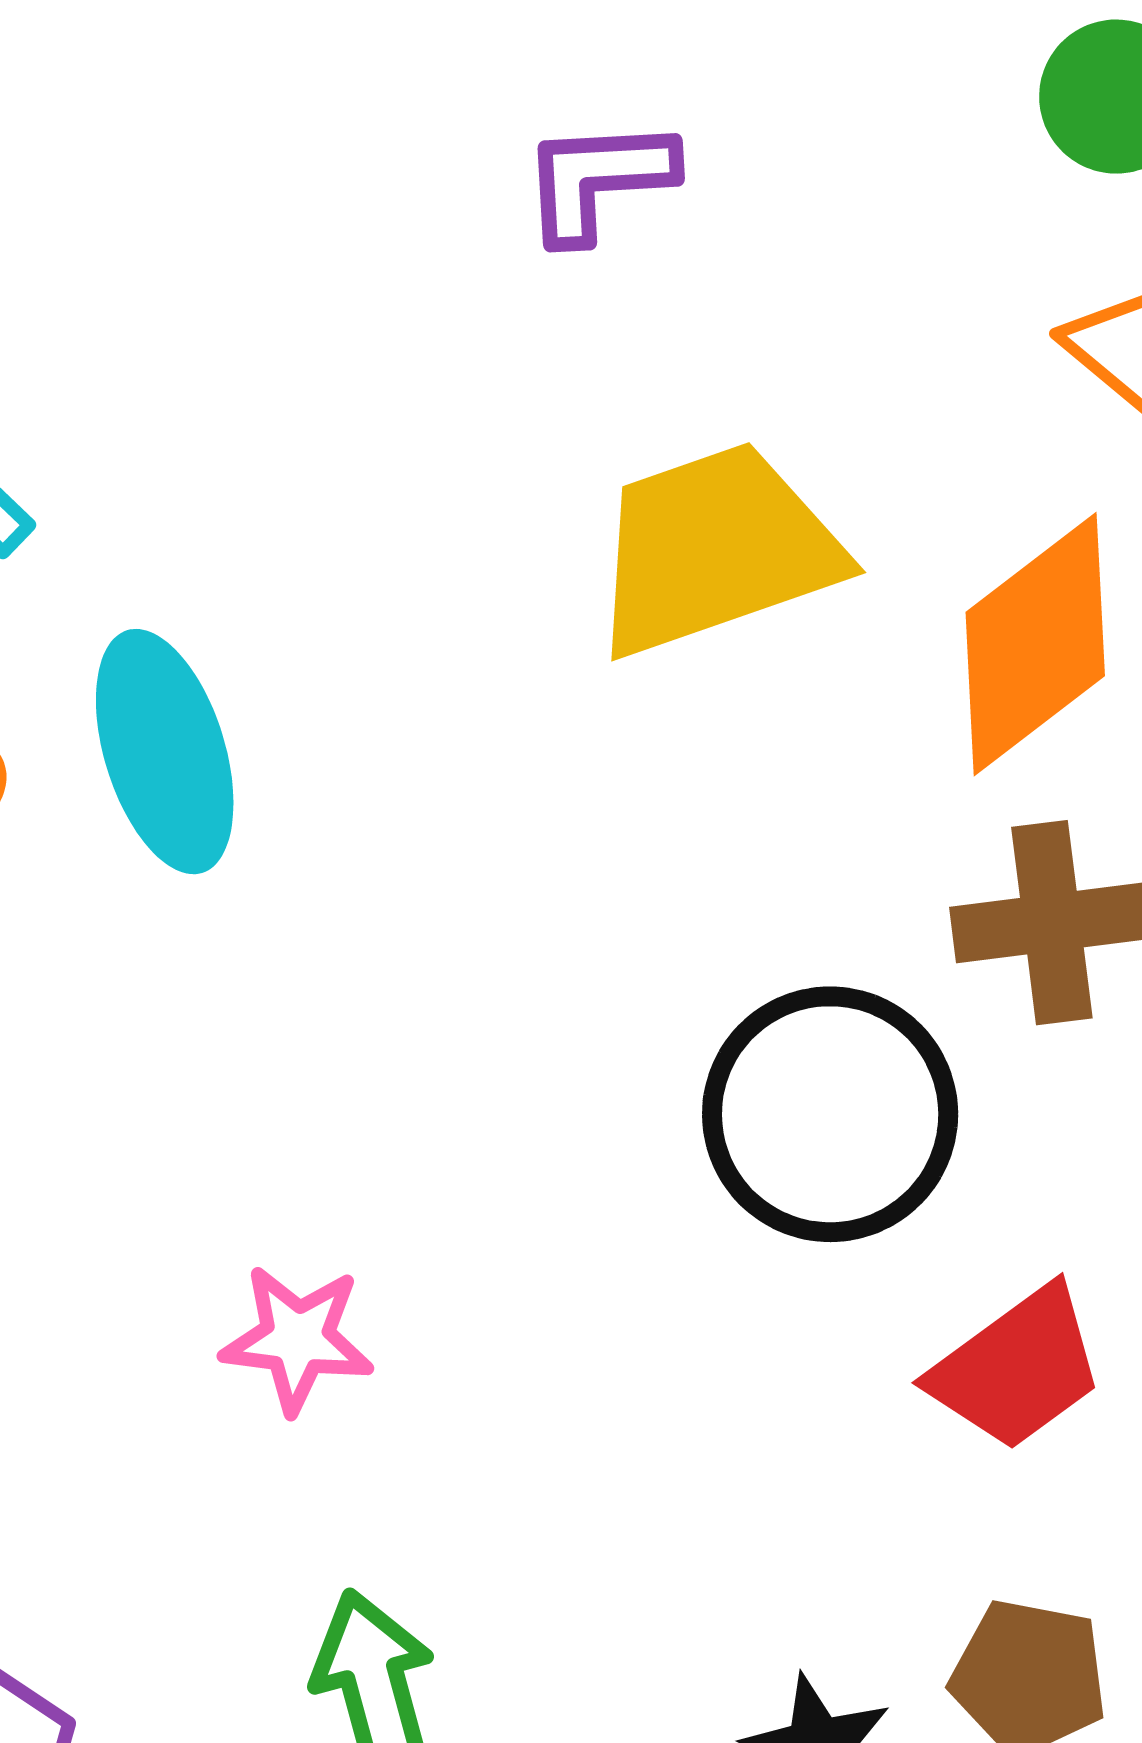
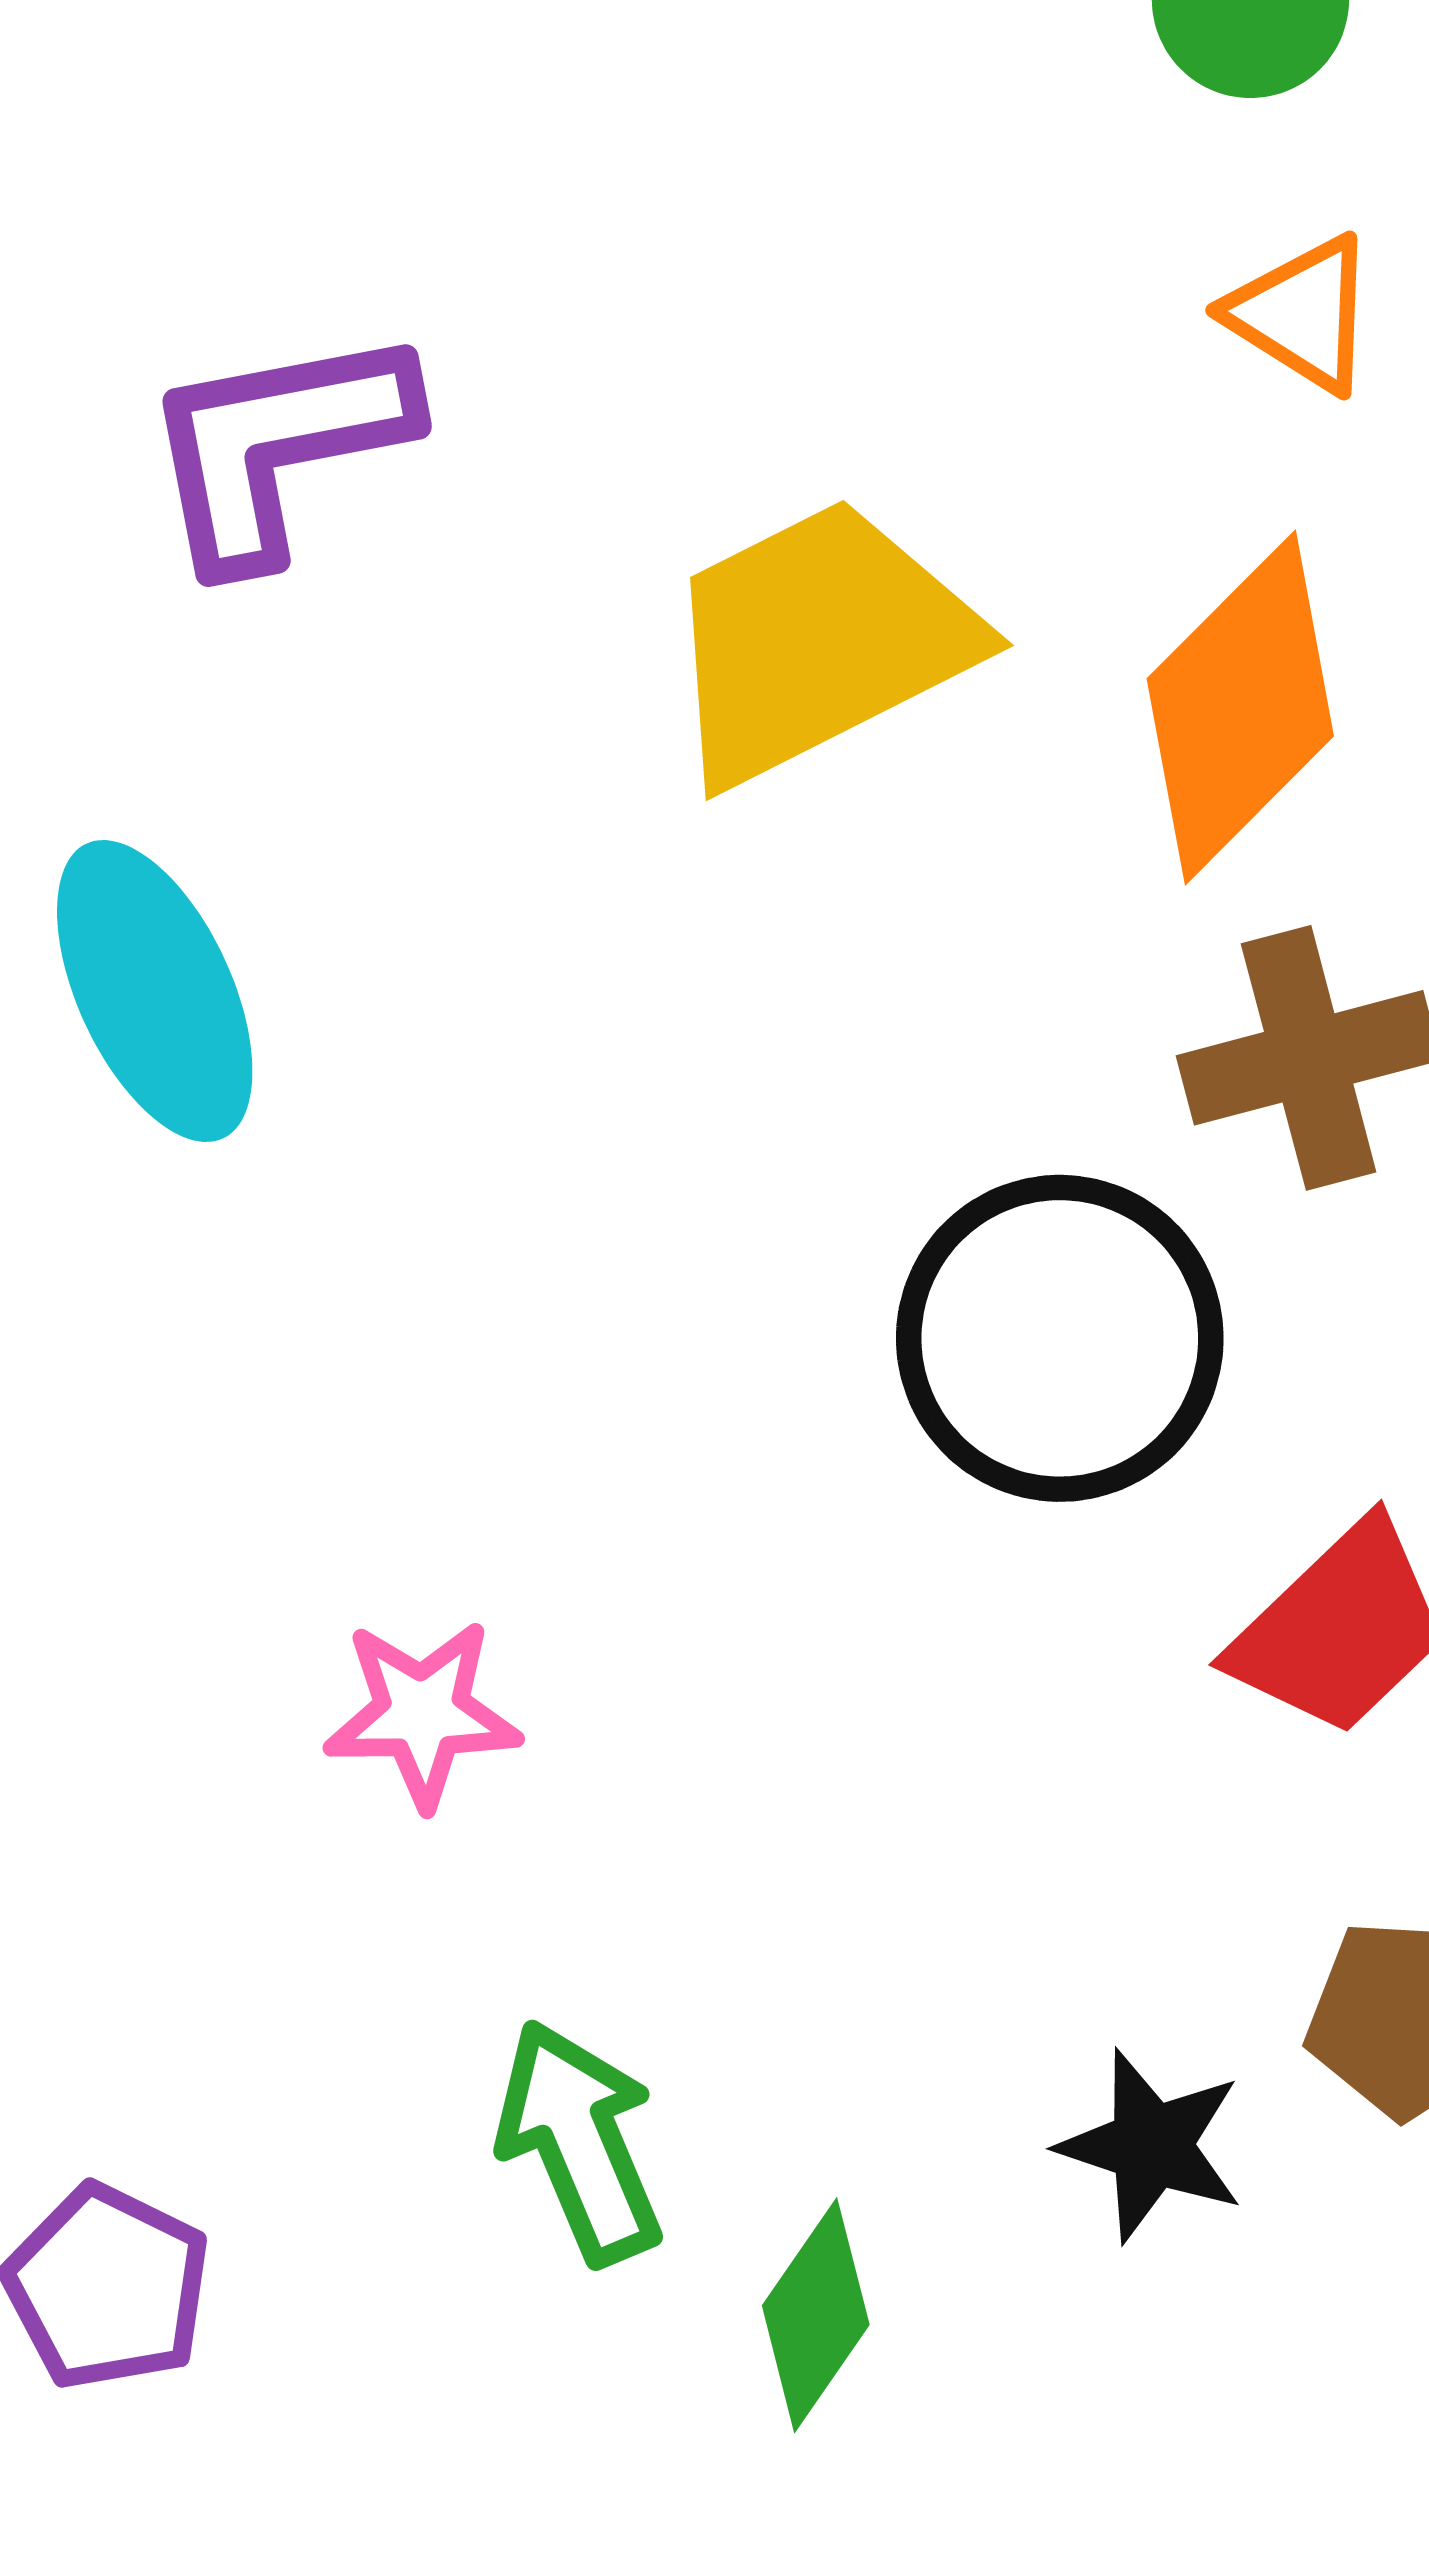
purple L-shape: (598, 179) -> (277, 445), moved, size x1.4

